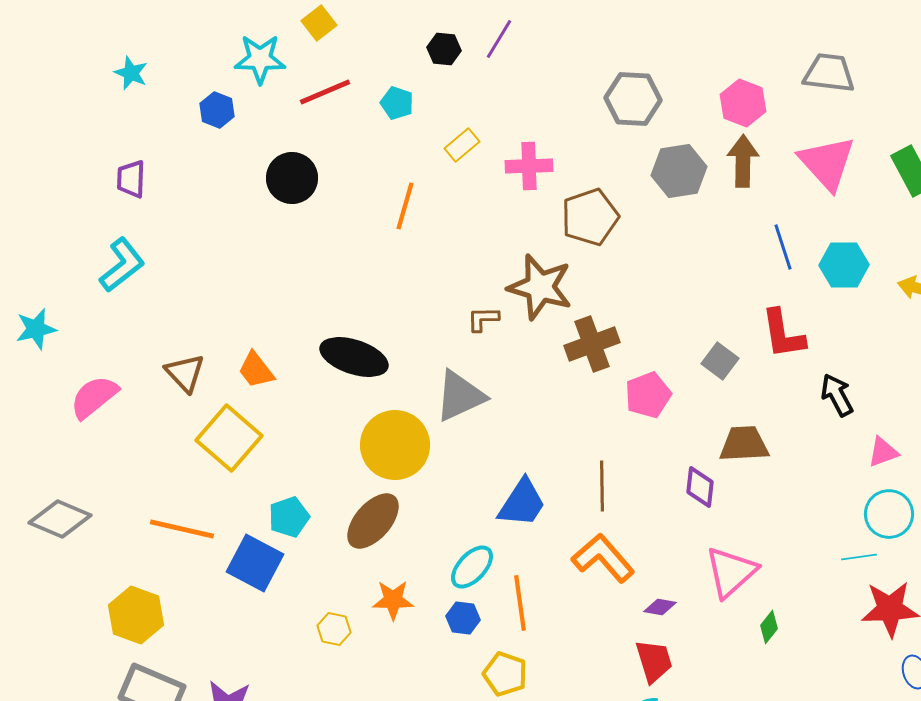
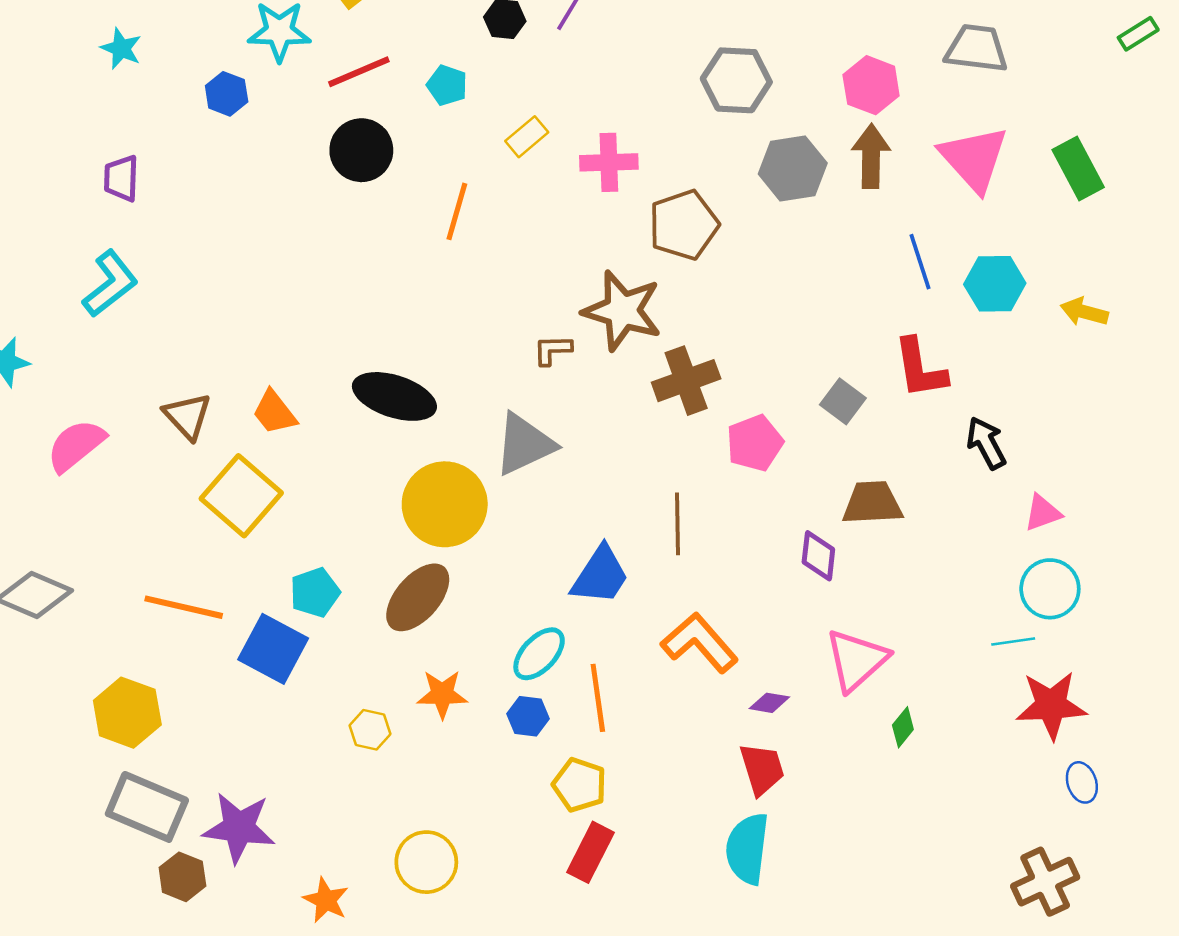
black circle: (292, 178) -> (361, 150), moved
brown line: (602, 486) -> (677, 524), moved

